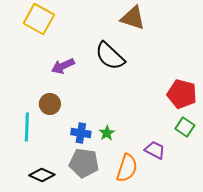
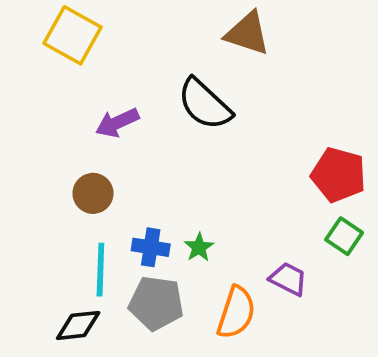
cyan line: (27, 127) -> (100, 270), moved
black diamond: (42, 175) -> (78, 325), turned -30

